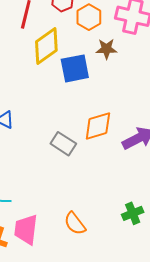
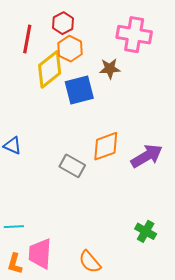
orange hexagon: (89, 17) -> (70, 49), moved
green cross: (133, 213) -> (146, 231), turned -35
orange semicircle: (75, 223) -> (90, 262), moved

